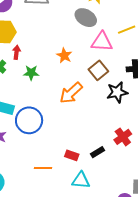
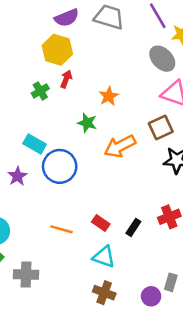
orange star: (64, 56) -> (109, 96), moved
green star: (31, 73) -> (87, 123), moved
black rectangle: (97, 152) -> (133, 227), turned -40

